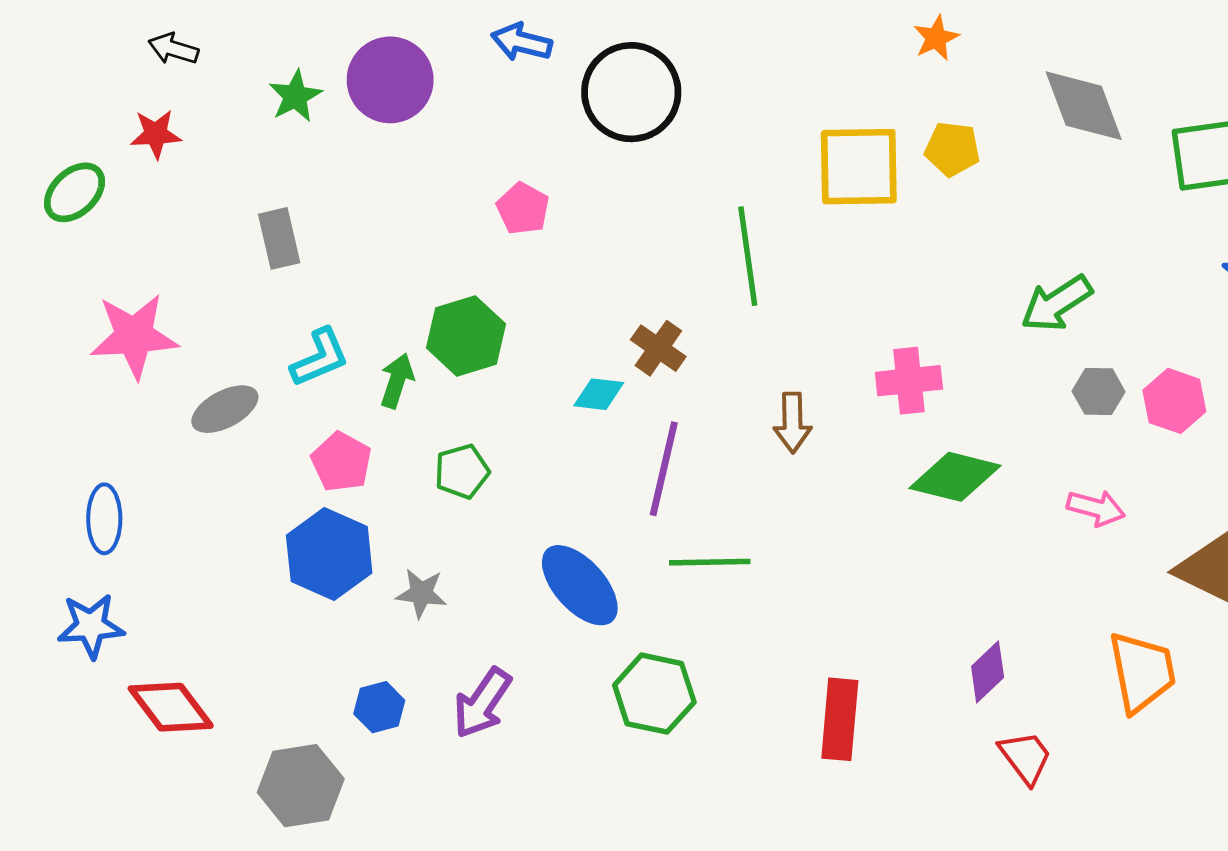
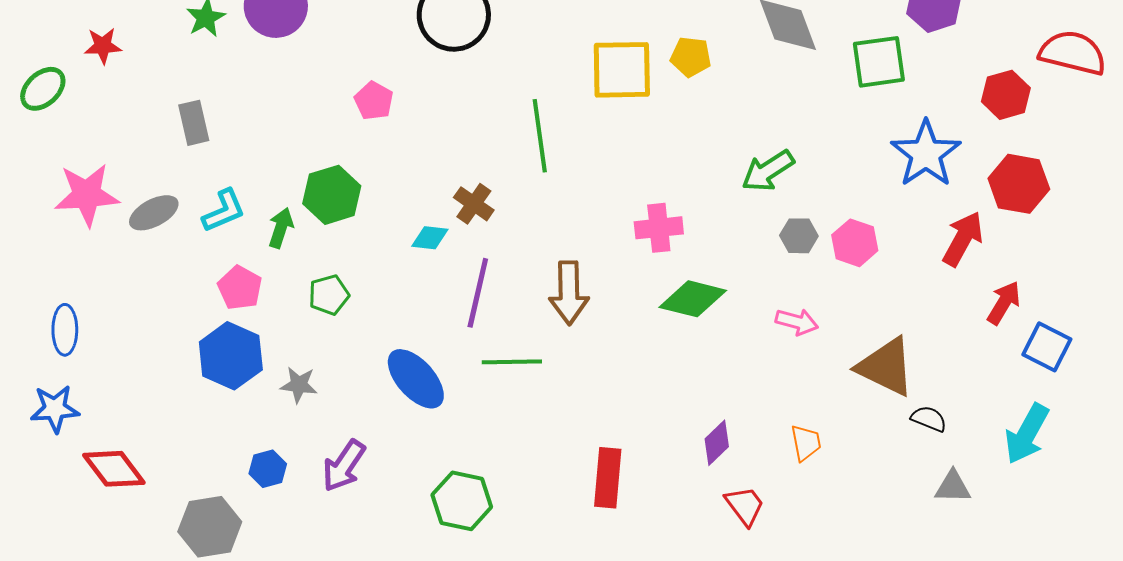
gray ellipse: (225, 409) -> (154, 213), moved
brown arrow: (792, 423) -> (569, 293), moved, size x1.4
orange trapezoid: (1142, 672) -> (806, 443), moved, size x0.6
green hexagon: (654, 694) -> (462, 501), moved

